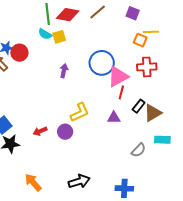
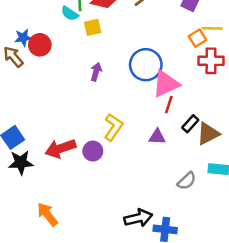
cyan semicircle: (45, 34) -> (70, 13), moved
orange square: (140, 40) -> (198, 38), turned 32
red cross: (147, 67) -> (211, 61), moved
yellow L-shape: (80, 112) -> (113, 127), turned -35
red arrow: (40, 131) -> (60, 148), size x1.6
black arrow: (79, 181) -> (138, 218), moved

